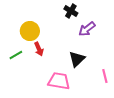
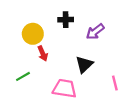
black cross: (71, 11) -> (66, 20), moved, turned -32
green line: (16, 55) -> (23, 76), moved

